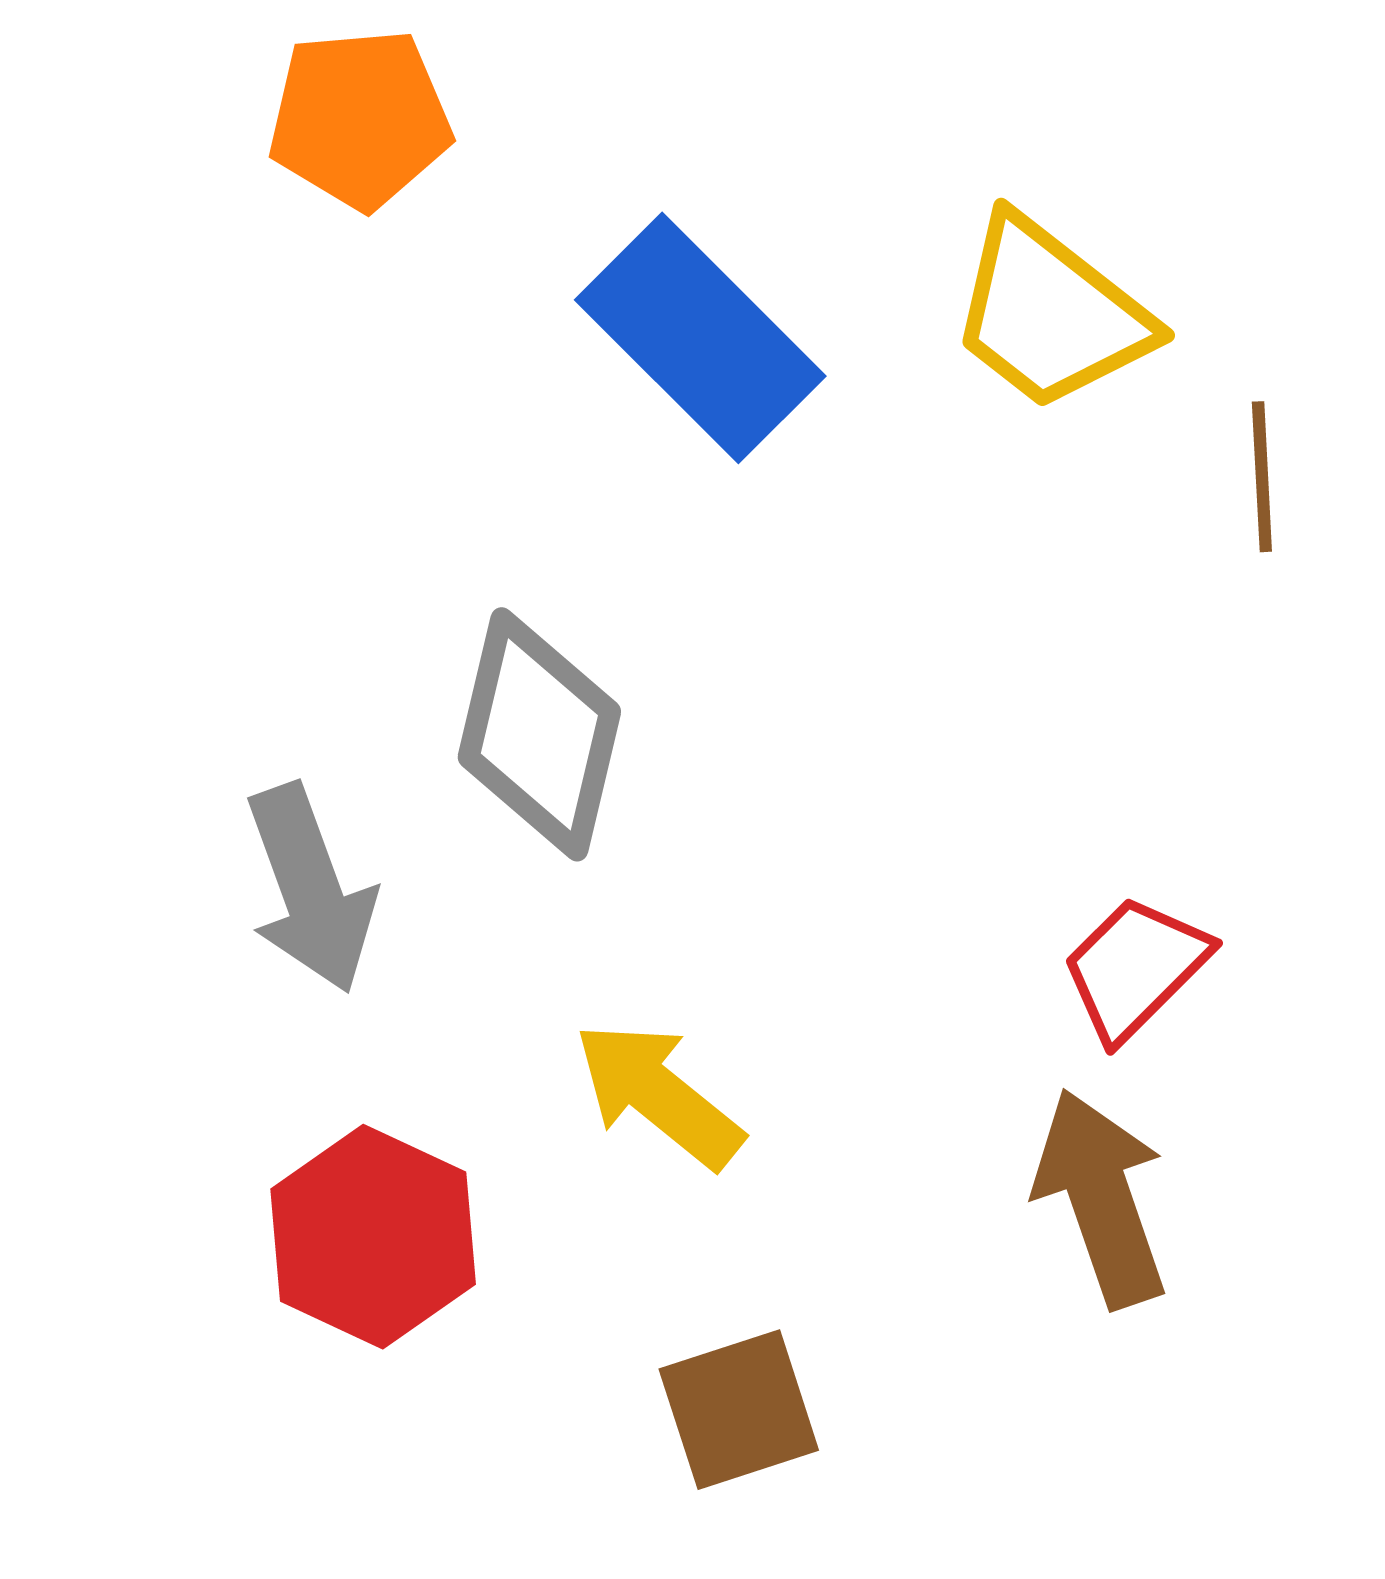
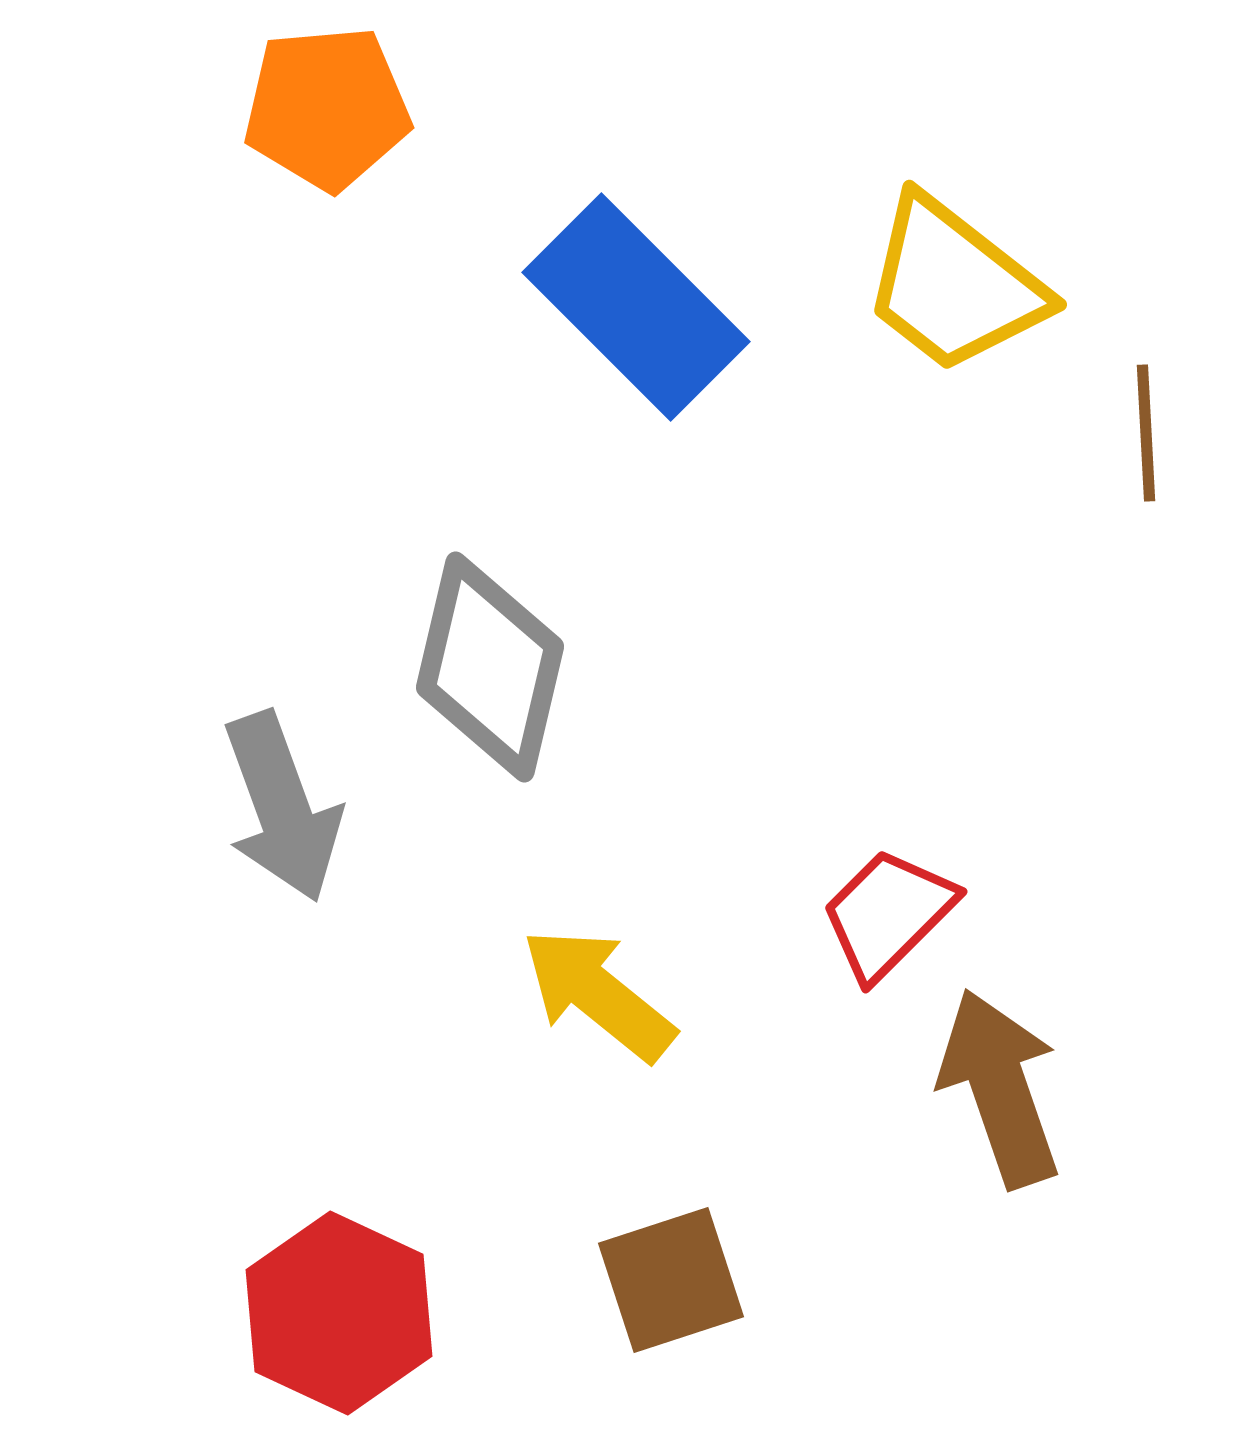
red trapezoid: (1135, 968) -> (888, 914), moved
red hexagon: (373, 1237) -> (339, 1313), moved

